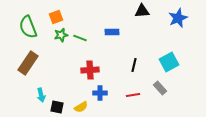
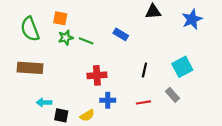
orange square: (56, 17) -> (60, 18), turned 32
blue rectangle: (112, 32) -> (121, 34), turned 32
brown rectangle: (28, 63) -> (30, 68), turned 60
cyan arrow: (41, 95) -> (44, 102), turned 104

